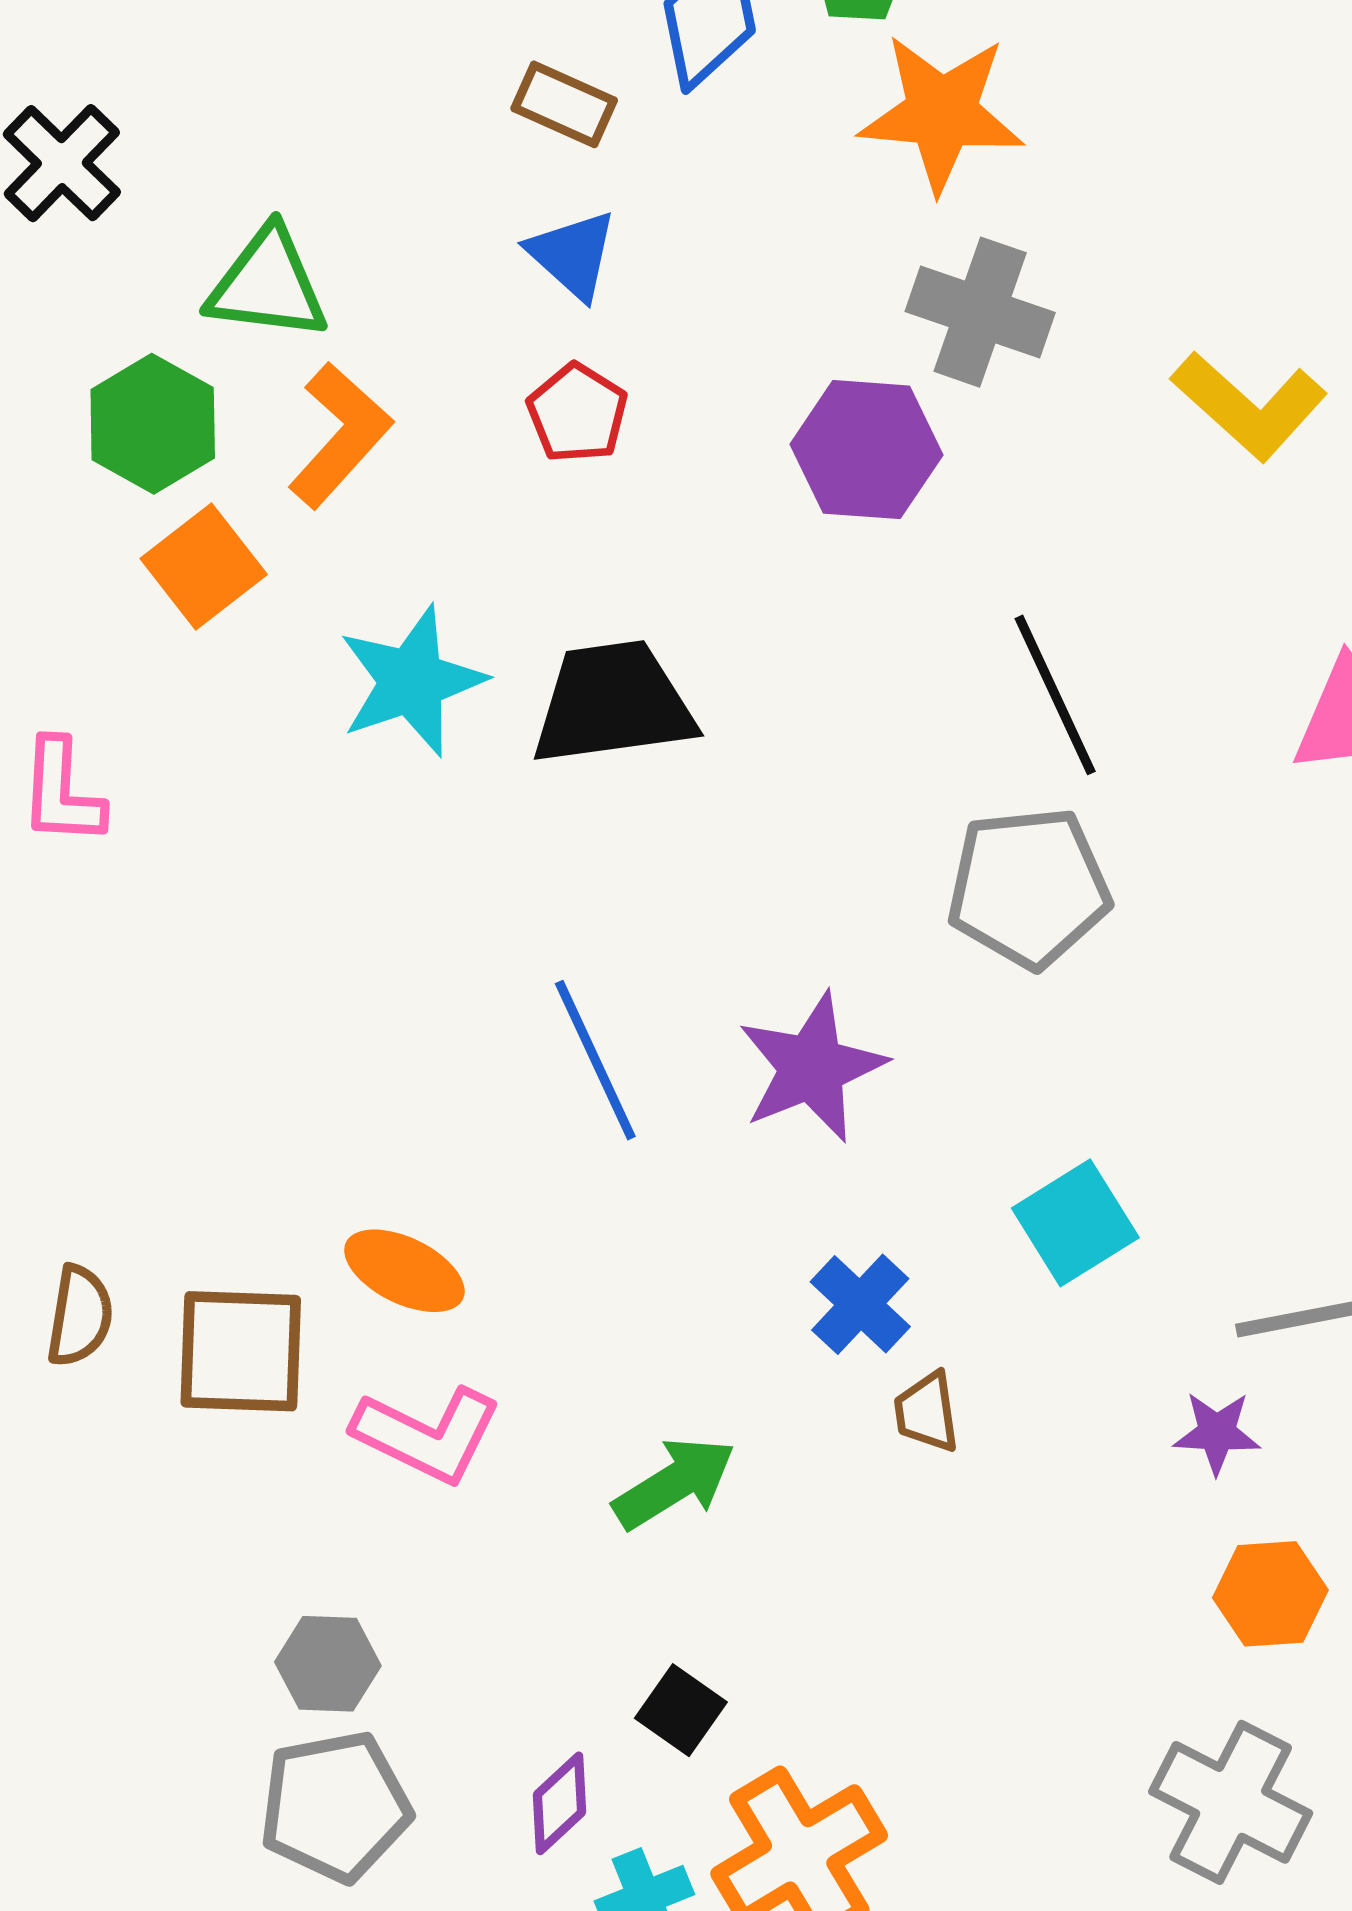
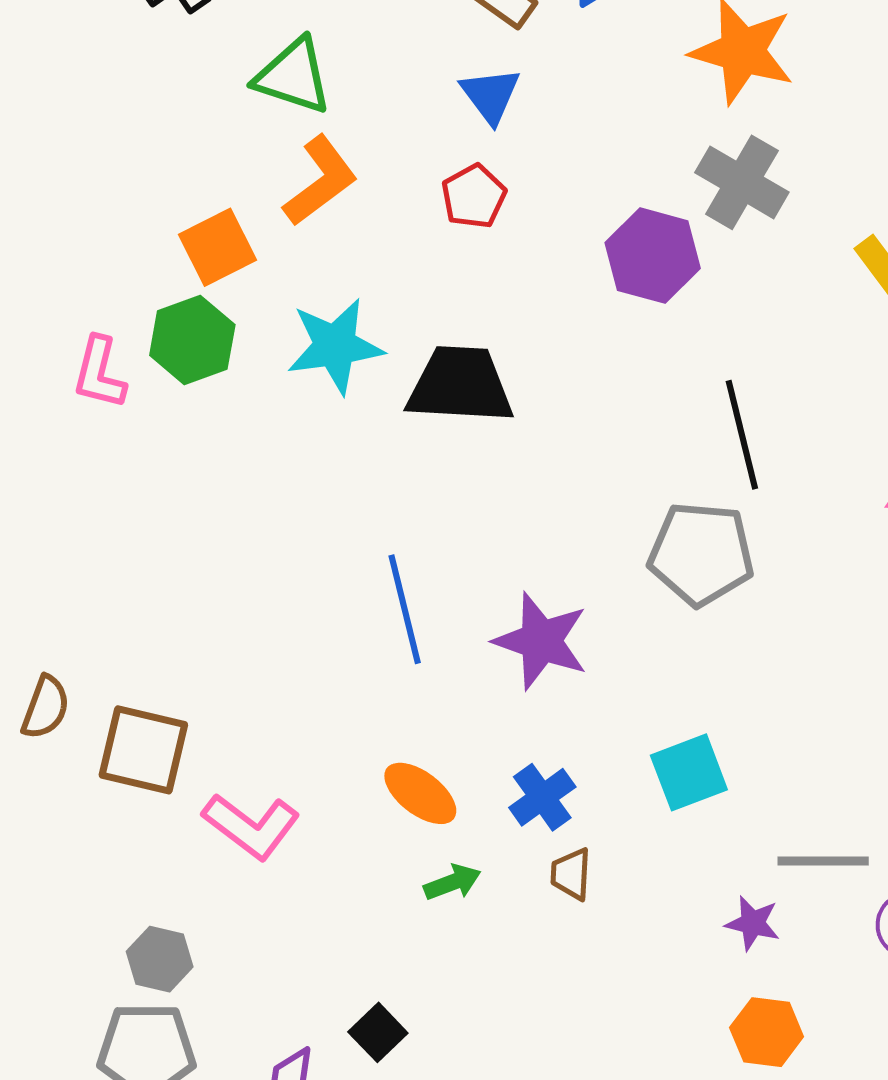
green hexagon: (153, 424) -> (192, 340), moved
purple star: (812, 1067) -> (541, 641), turned 30
orange ellipse: (404, 1271) -> (420, 793), moved
green arrow: (674, 1483) -> (452, 882), moved, size x0.7

